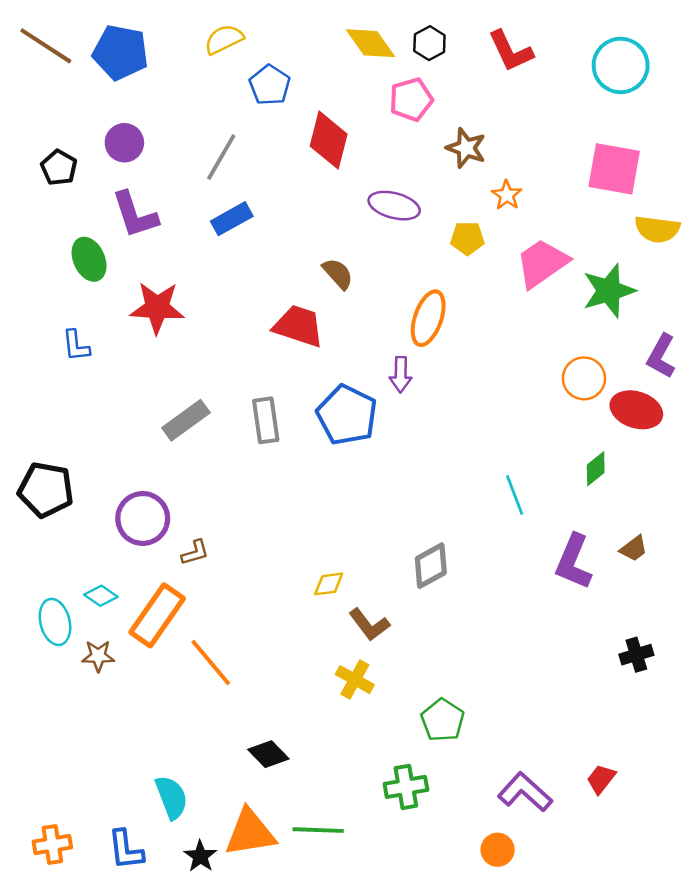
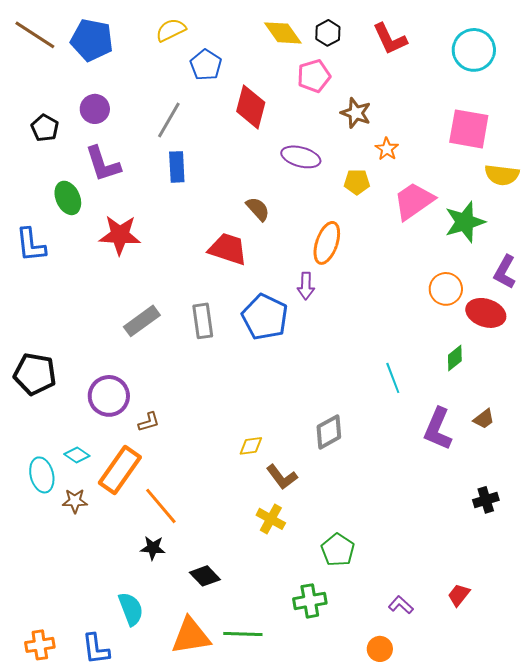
blue rectangle: (232, 219) -> (177, 167), turned -64
blue L-shape: (76, 346) -> (31, 245), moved, size x1.4
purple L-shape: (525, 792) -> (401, 605), size x0.6
black star: (200, 856) -> (153, 548), moved, turned -30

